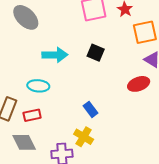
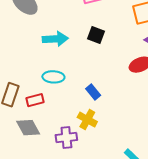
cyan ellipse: (38, 86) -> (53, 77), moved

